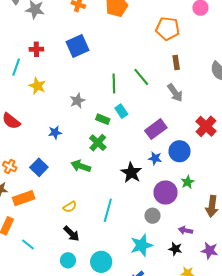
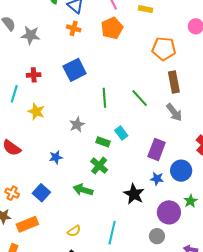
brown rectangle: (176, 62) -> (174, 82), size x1.5
green line: (114, 83) -> (104, 98), moved
purple rectangle: (156, 129) -> (157, 149), turned -30

